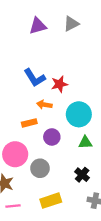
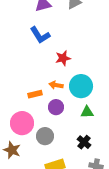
blue L-shape: (35, 78) -> (40, 35), moved
orange arrow: (44, 105) -> (56, 85), moved

